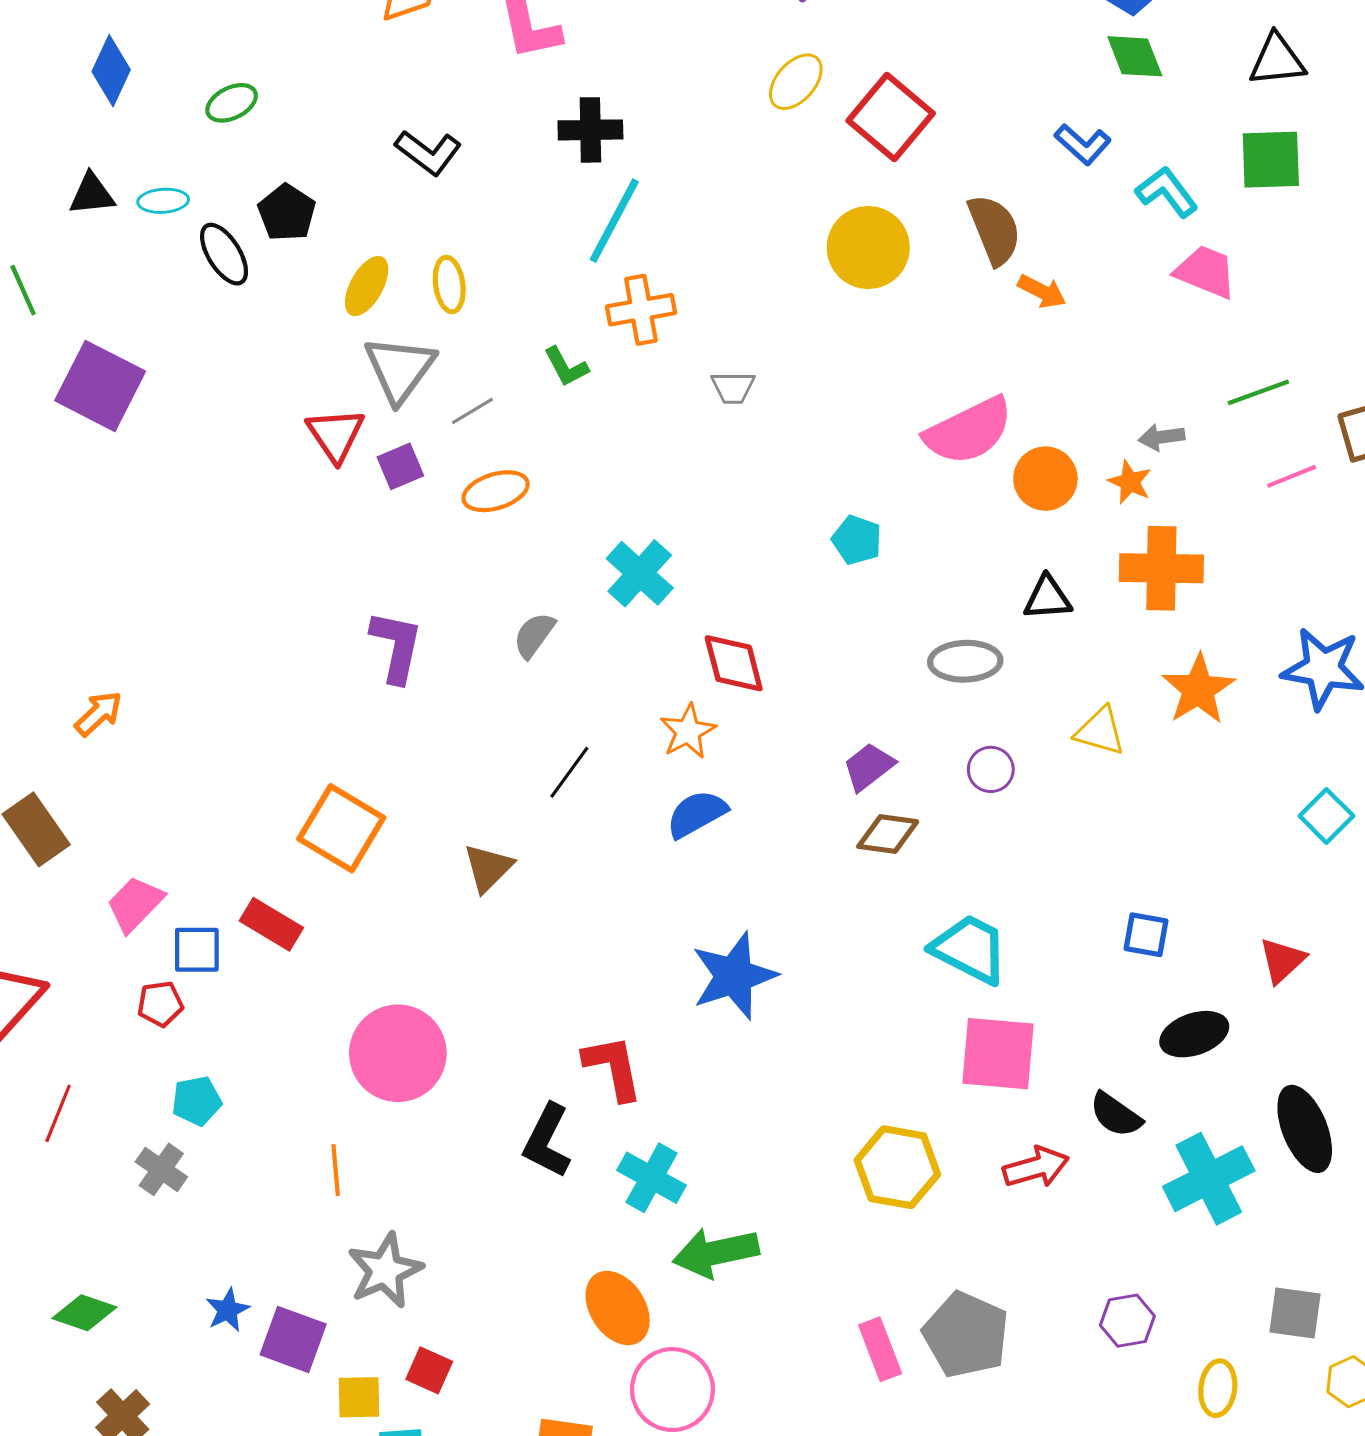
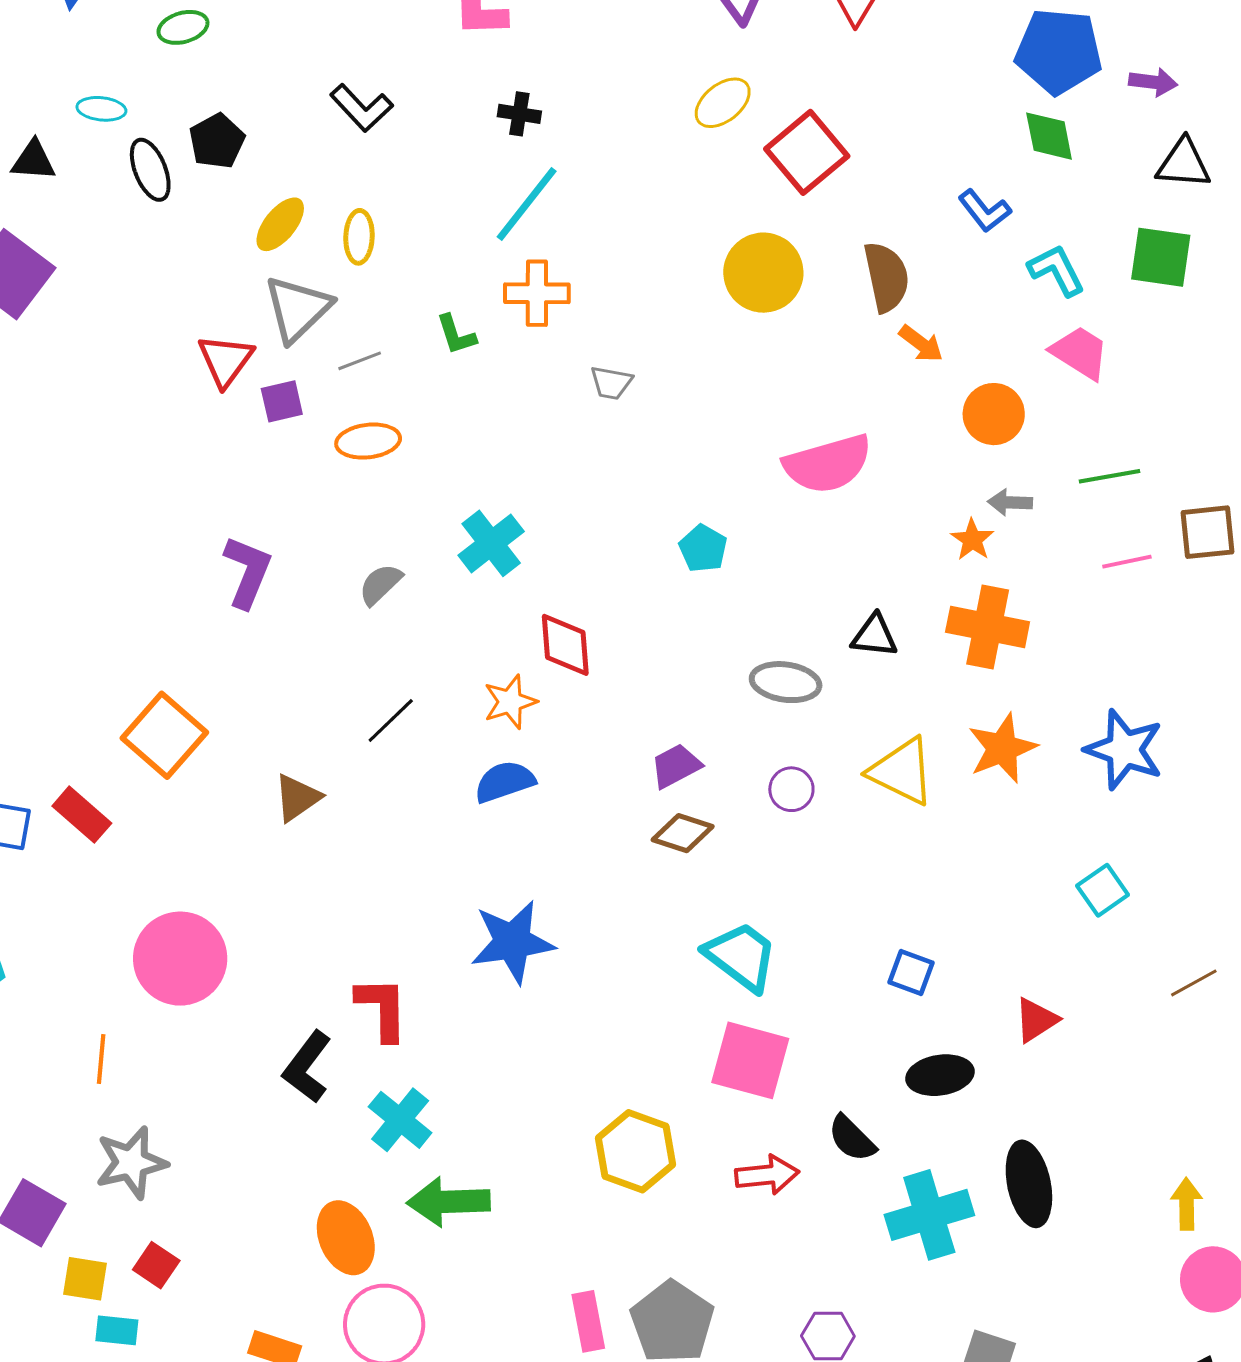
black cross: (590, 130) -> (519, 114), size x0.7
black triangle: (92, 194) -> (33, 161), moved
orange circle: (1045, 479) -> (994, 414), moved
yellow triangle: (1100, 731) -> (902, 771), size x1.4

